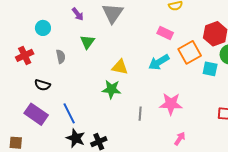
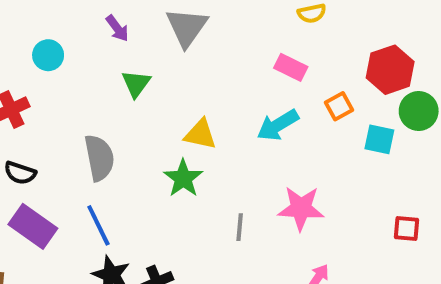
orange square: (190, 52) -> (339, 106), size x0.6
gray semicircle: (61, 57) -> (99, 158), moved, size x1.6
black semicircle: (42, 85) -> (20, 173), moved
green star: (112, 89) -> (183, 178), turned 30

